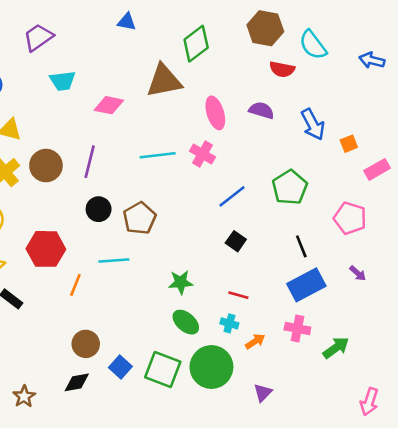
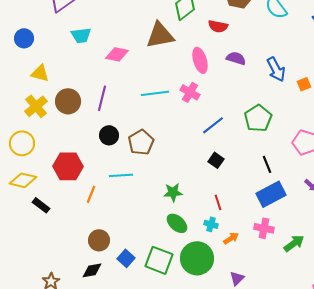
red semicircle: (282, 69) -> (218, 26), moved
red line: (238, 295) -> (218, 202), turned 56

